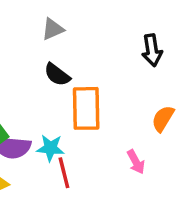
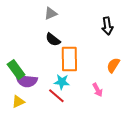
cyan star: (50, 148) -> (62, 82), moved
red line: (64, 173) -> (56, 96), turned -36

